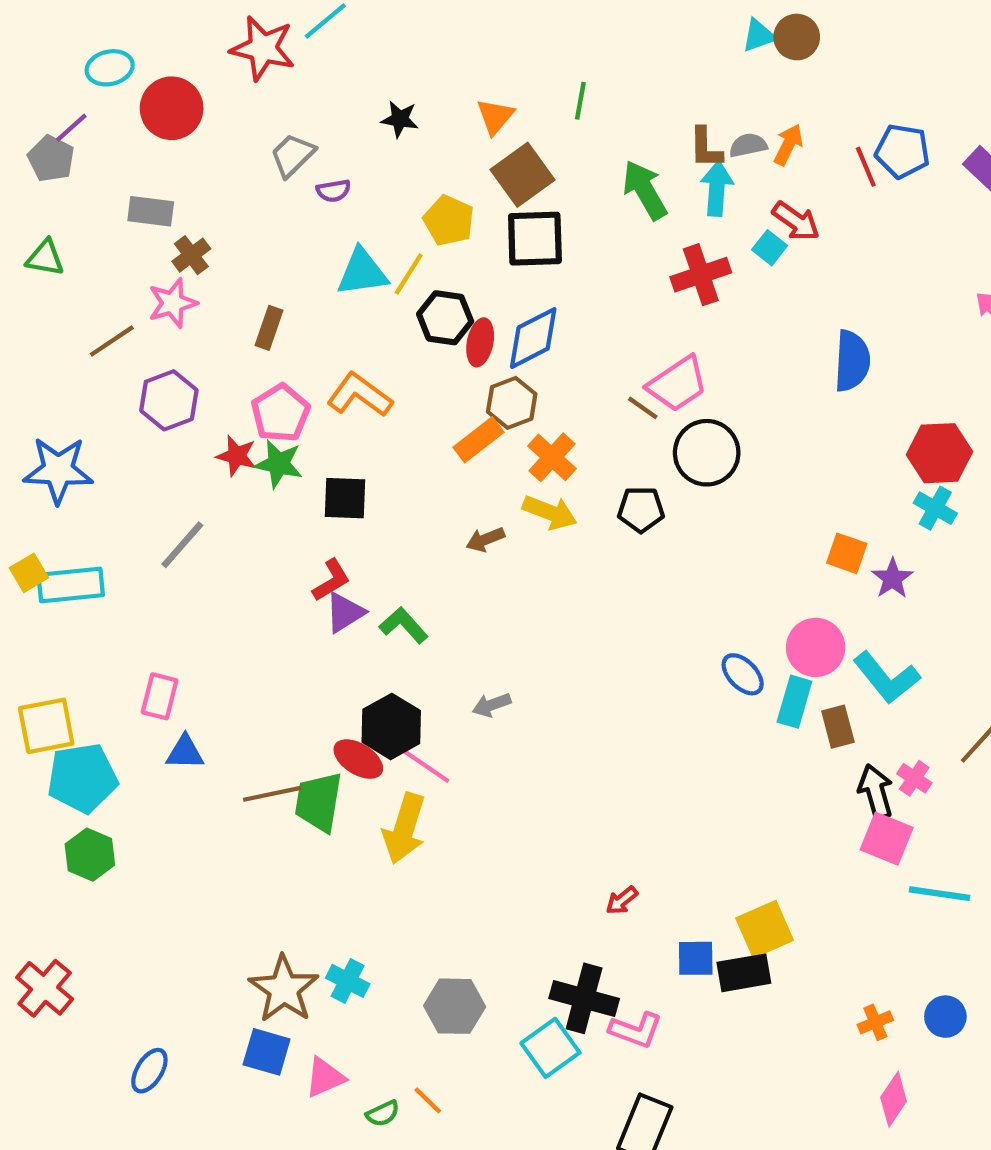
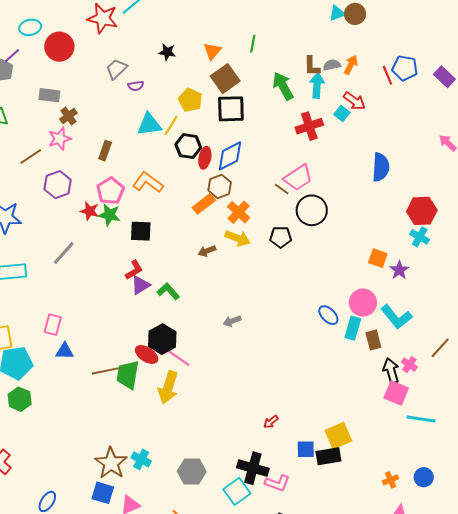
gray arrow: (492, 705) -> (232, 321), moved

